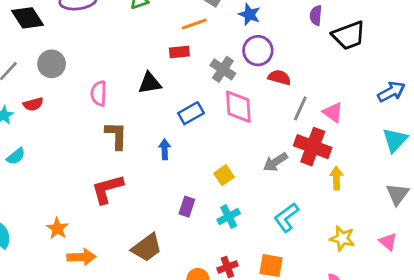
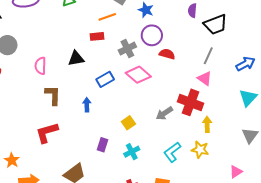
gray cross: (223, 69) -> (127, 49), turned 30
pink diamond: (238, 107) -> (138, 75), turned -45
gray line: (300, 108) -> (208, 56), moved
yellow star: (342, 238) -> (200, 150), moved
pink triangle: (388, 242) -> (236, 172), moved, turned 48

